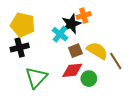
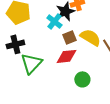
black cross: (20, 48) -> (15, 44), moved
green circle: (89, 79) -> (82, 79), moved

